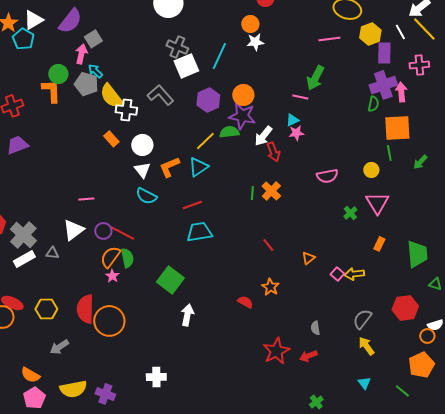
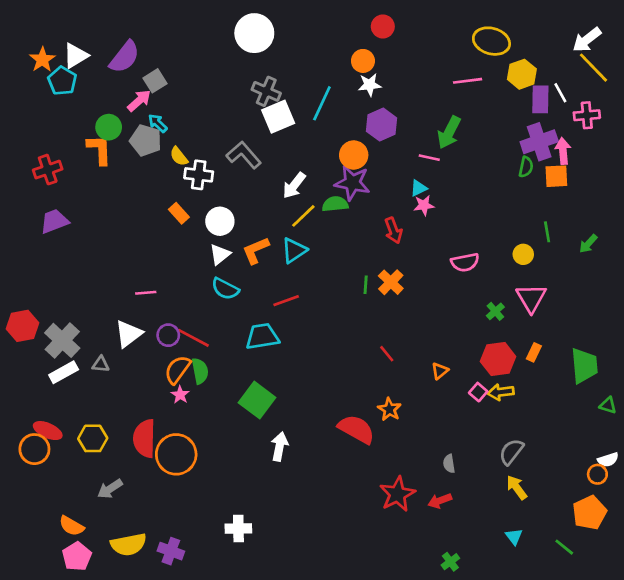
white line: (400, 32) -> (560, 93), moved
pink arrow: (81, 54) -> (139, 101), turned 36
yellow semicircle: (111, 96) -> (179, 156), size x0.6
purple hexagon: (208, 100) -> (382, 125), moved
orange square: (397, 128) -> (556, 176), moved, size x0.7
white arrow: (263, 136) -> (294, 185), moved
white triangle: (142, 170) -> (220, 254), turned 30
cyan trapezoid: (199, 232) -> (262, 336), moved
red semicircle: (245, 302) -> (356, 429), size x1.8
red hexagon: (405, 308) -> (498, 359), moved

